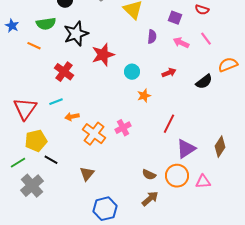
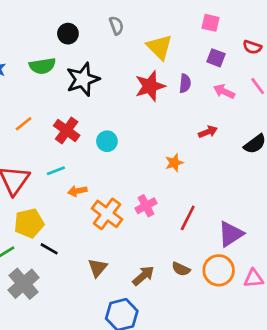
orange line: (34, 46) -> (24, 124), moved, turned -64
red star: (103, 55) -> (150, 86), moved
cyan circle: (132, 72) -> (107, 141), moved
red line: (169, 124) -> (188, 218), moved
brown arrow: (150, 199) -> (143, 276), moved

